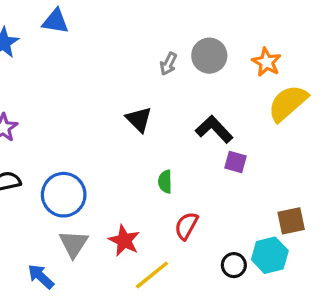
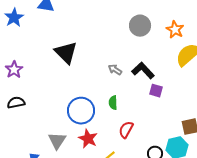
gray arrow: (168, 64) -> (115, 70), moved, turned 96
black triangle: (139, 119) -> (66, 53), moved, size x1.4
blue circle: (64, 195) -> (81, 111), moved

